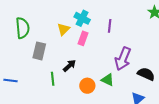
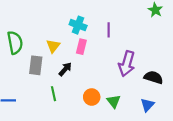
yellow triangle: (63, 29) -> (53, 46), moved
black arrow: (69, 66) -> (65, 69), moved
green triangle: (108, 80) -> (114, 101), moved, turned 32

